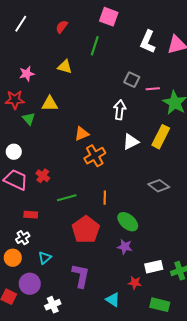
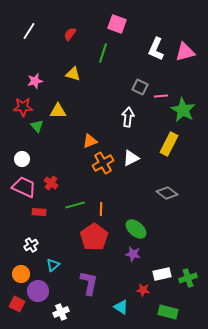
white triangle: (131, 142) -> (131, 158), moved
orange line: (105, 198) -> (101, 209), moved
red rectangle: (31, 215) -> (39, 212), moved
orange circle: (13, 258) -> (21, 274), moved

